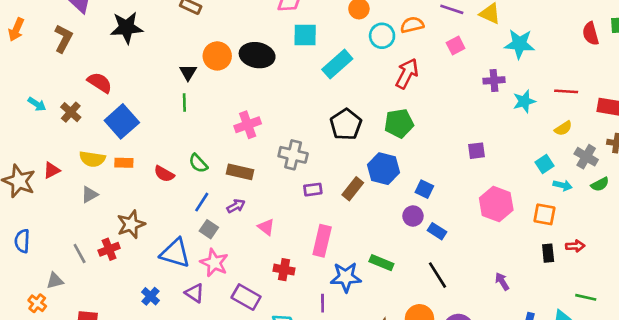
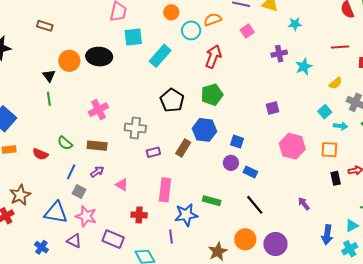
cyan star: (519, 44) -> (295, 24), size x0.6
red line: (566, 91) -> (340, 47), moved

